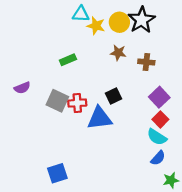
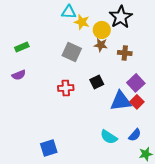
yellow circle: (119, 22) -> (102, 30), moved
green rectangle: (68, 60) -> (22, 47), moved
gray square: (57, 101) -> (72, 52), moved
blue triangle: (99, 118) -> (121, 101), moved
cyan semicircle: (157, 137) -> (109, 137), moved

